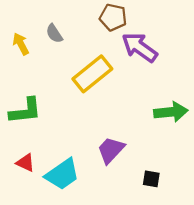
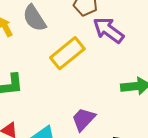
gray semicircle: (54, 33) -> (34, 18), size x1.6

